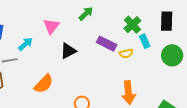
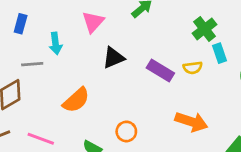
cyan arrow: (25, 44) -> (56, 43), turned 119
purple rectangle: (107, 44) -> (160, 71), moved
orange arrow: (128, 93) -> (191, 122), turned -70

